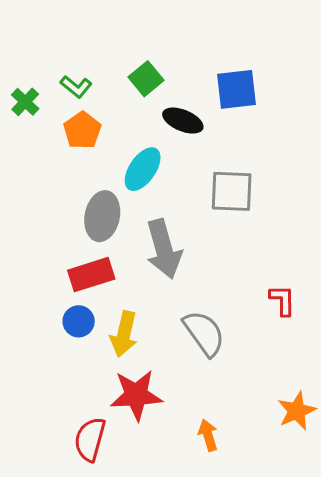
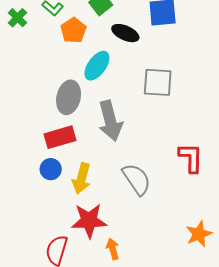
orange pentagon: (82, 130) -> (73, 30), moved
red L-shape: (282, 300) -> (191, 158), size x1.4
orange arrow: (208, 435) -> (113, 249), moved

